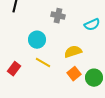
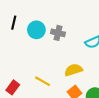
cyan circle: (37, 40) -> (36, 30), moved

